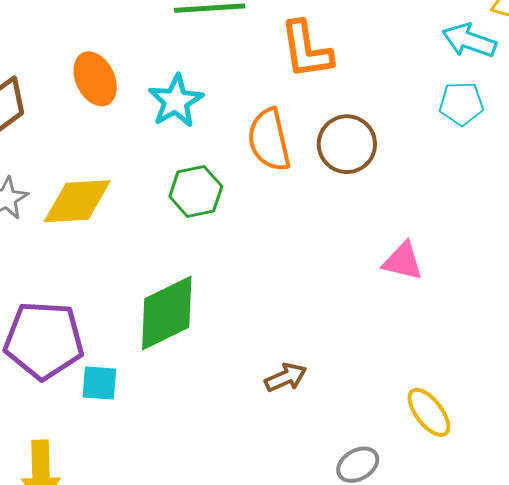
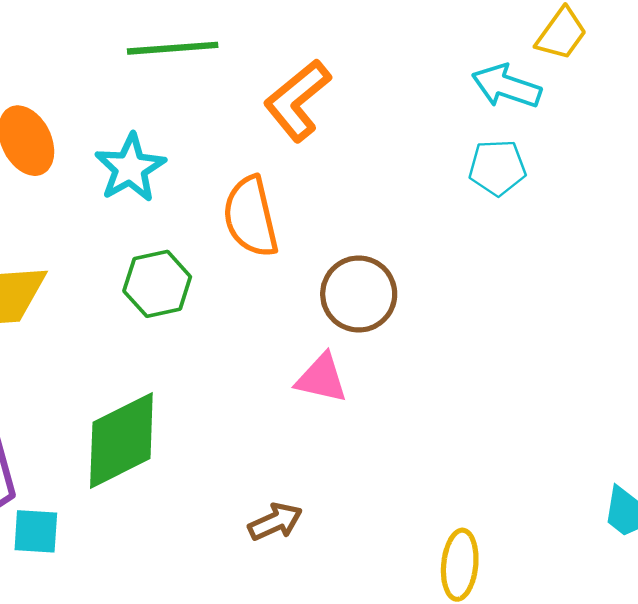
orange L-shape: (306, 50) -> (297, 100), turned 60
brown circle: (347, 144) -> (359, 294), moved
pink triangle: (403, 261) -> (321, 378), moved
yellow ellipse: (429, 412) -> (460, 565), turned 44

